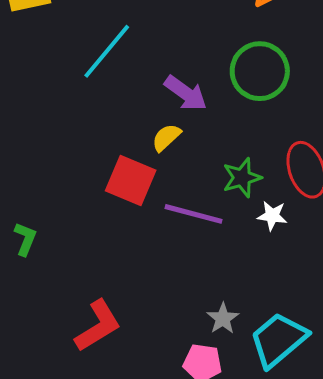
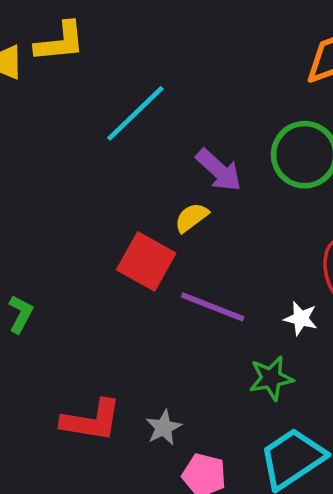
green star: (242, 178) -> (271, 378), moved
gray star: (223, 318) -> (164, 428), moved
red L-shape: (98, 326) -> (91, 421), turned 34

